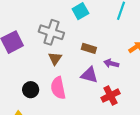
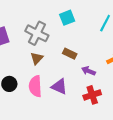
purple triangle: (89, 75) -> (59, 87), moved
red cross: (110, 96) -> (92, 95), moved

